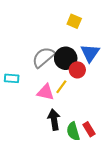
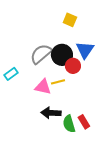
cyan rectangle: (12, 78) -> (11, 74), turned -40
yellow line: (61, 87) -> (58, 82), turned 40
black arrow: (54, 120) -> (51, 113), turned -78

